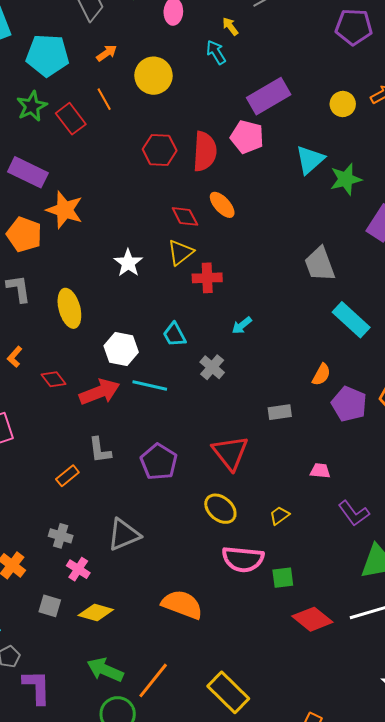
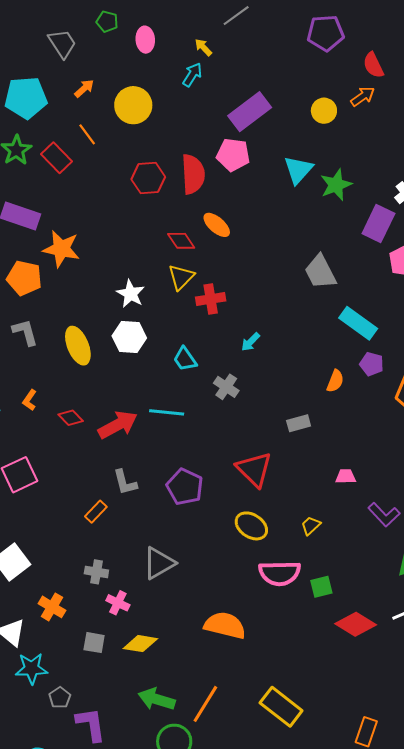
cyan arrow: (216, 52) -> (192, 75), turned 70
white hexagon: (121, 349) -> (129, 337), moved
purple pentagon: (349, 404) -> (372, 364), moved, size x0.7

